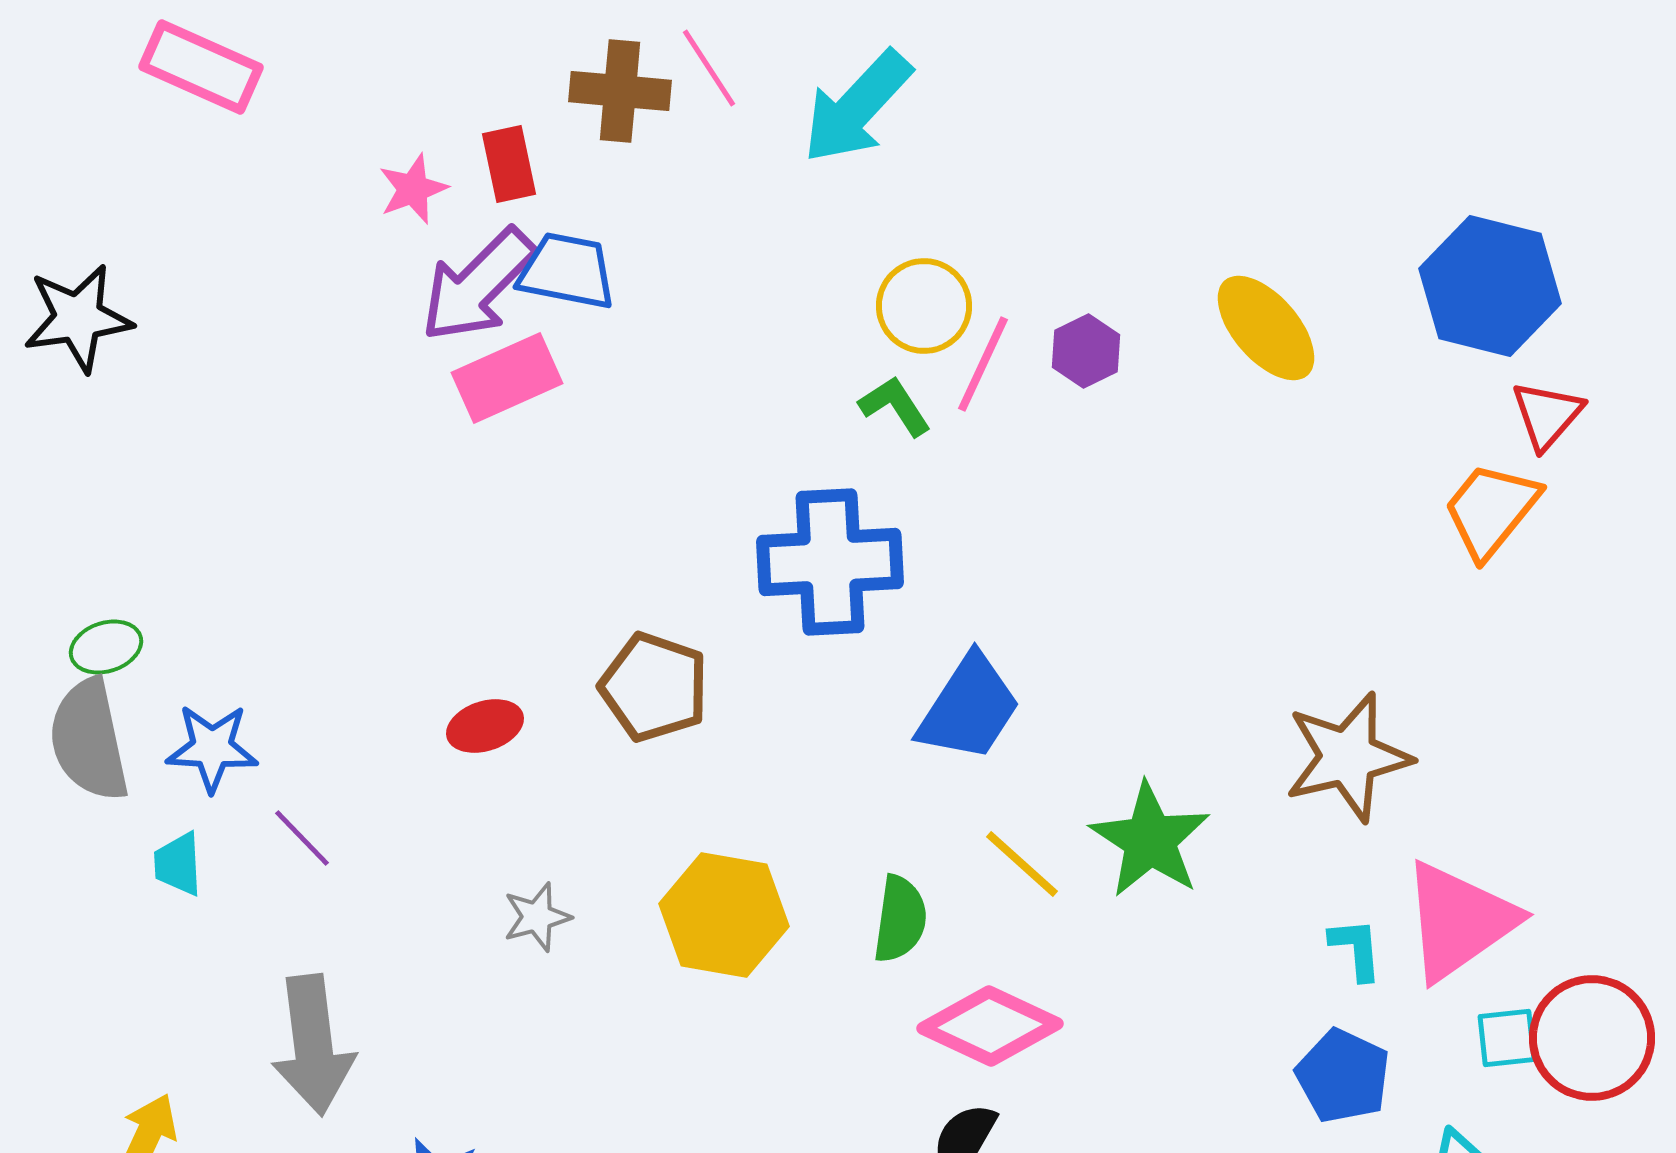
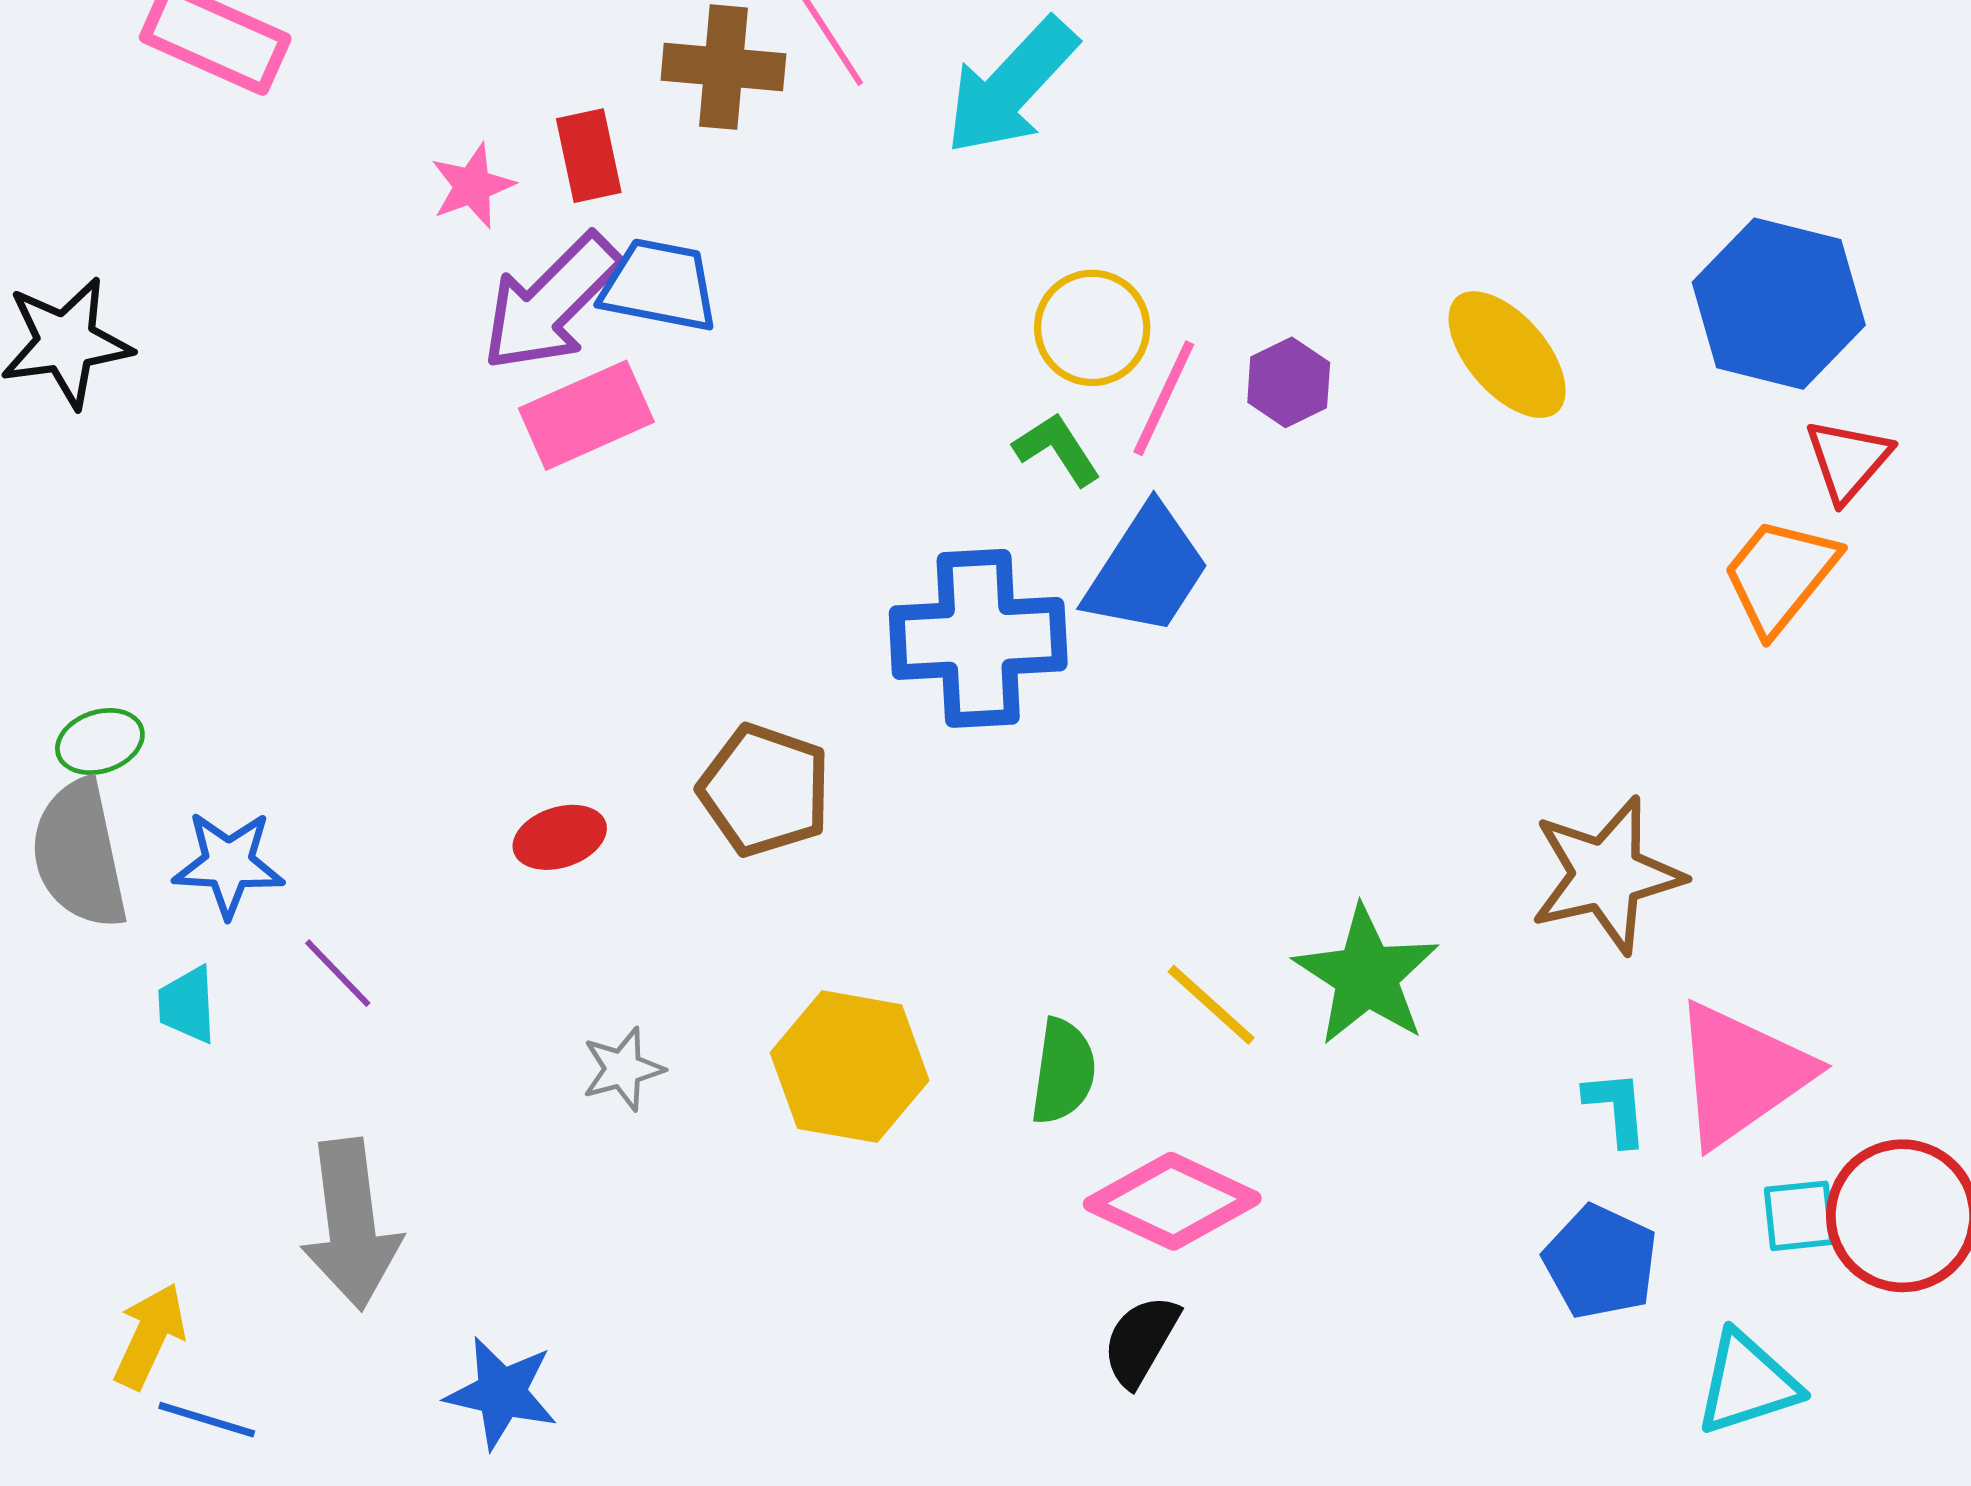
blue trapezoid: (969, 708) -> (1147, 570), moved

